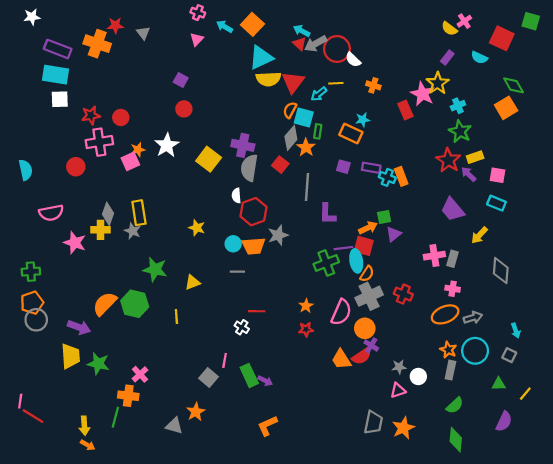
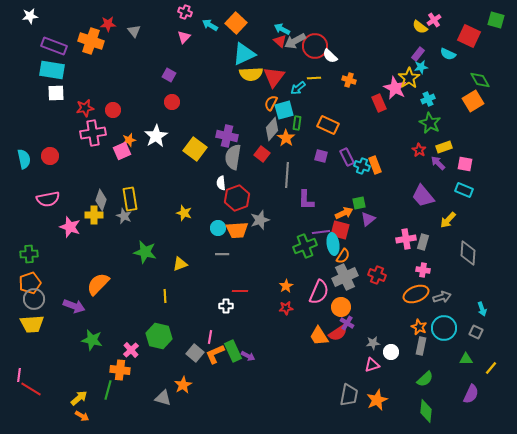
cyan square: (304, 117) -> (284, 110), turned -30
cyan star: (363, 120) -> (421, 67), moved
red star: (448, 160) -> (419, 150), size x0.6
red circle: (76, 167) -> (50, 156), moved
purple rectangle: (371, 168) -> (347, 157), turned 54
green hexagon: (135, 304) -> (159, 336), moved
white cross: (242, 327) -> (226, 306), turned -32
yellow trapezoid: (70, 356) -> (32, 324), moved, turned 90
yellow arrow: (84, 426) -> (79, 398), turned -126
orange L-shape: (267, 426) -> (215, 354), moved

